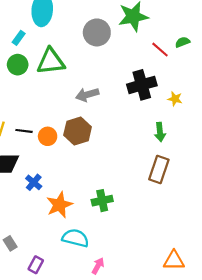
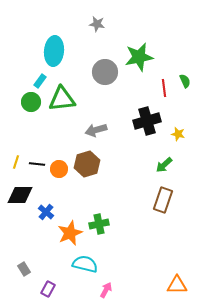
cyan rectangle: (19, 38) -> (40, 81), moved
green semicircle: (182, 42) -> (185, 81), turned 88
red line: (160, 50) -> (164, 88), turned 42
green arrow: (160, 132) -> (164, 165), turned 54
green cross: (102, 201) -> (99, 224), moved

